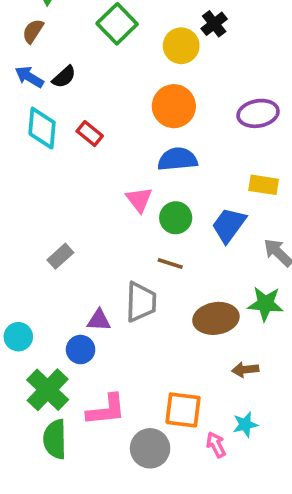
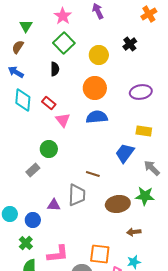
black cross: (214, 24) -> (130, 44), moved
black semicircle: (64, 77) -> (55, 69), moved, turned -48
pink triangle: (139, 199) -> (63, 120), moved
green circle: (176, 218) -> (49, 149), moved
blue circle: (81, 350) -> (33, 220), moved
green cross: (48, 390) -> (26, 243), size x0.6

